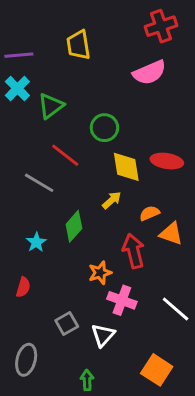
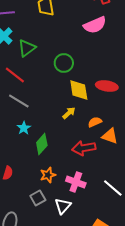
red line: (65, 155) -> (15, 75), moved
green diamond: (74, 226) -> (42, 144), moved
cyan star: (36, 242) -> (24, 128), moved
red arrow: (133, 251) -> (84, 148), turned -85
orange star: (100, 273) -> (48, 175), moved

